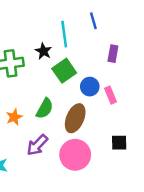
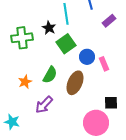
purple rectangle: (113, 54) -> (109, 21), moved, turned 40
pink circle: (75, 155) -> (96, 123), moved

